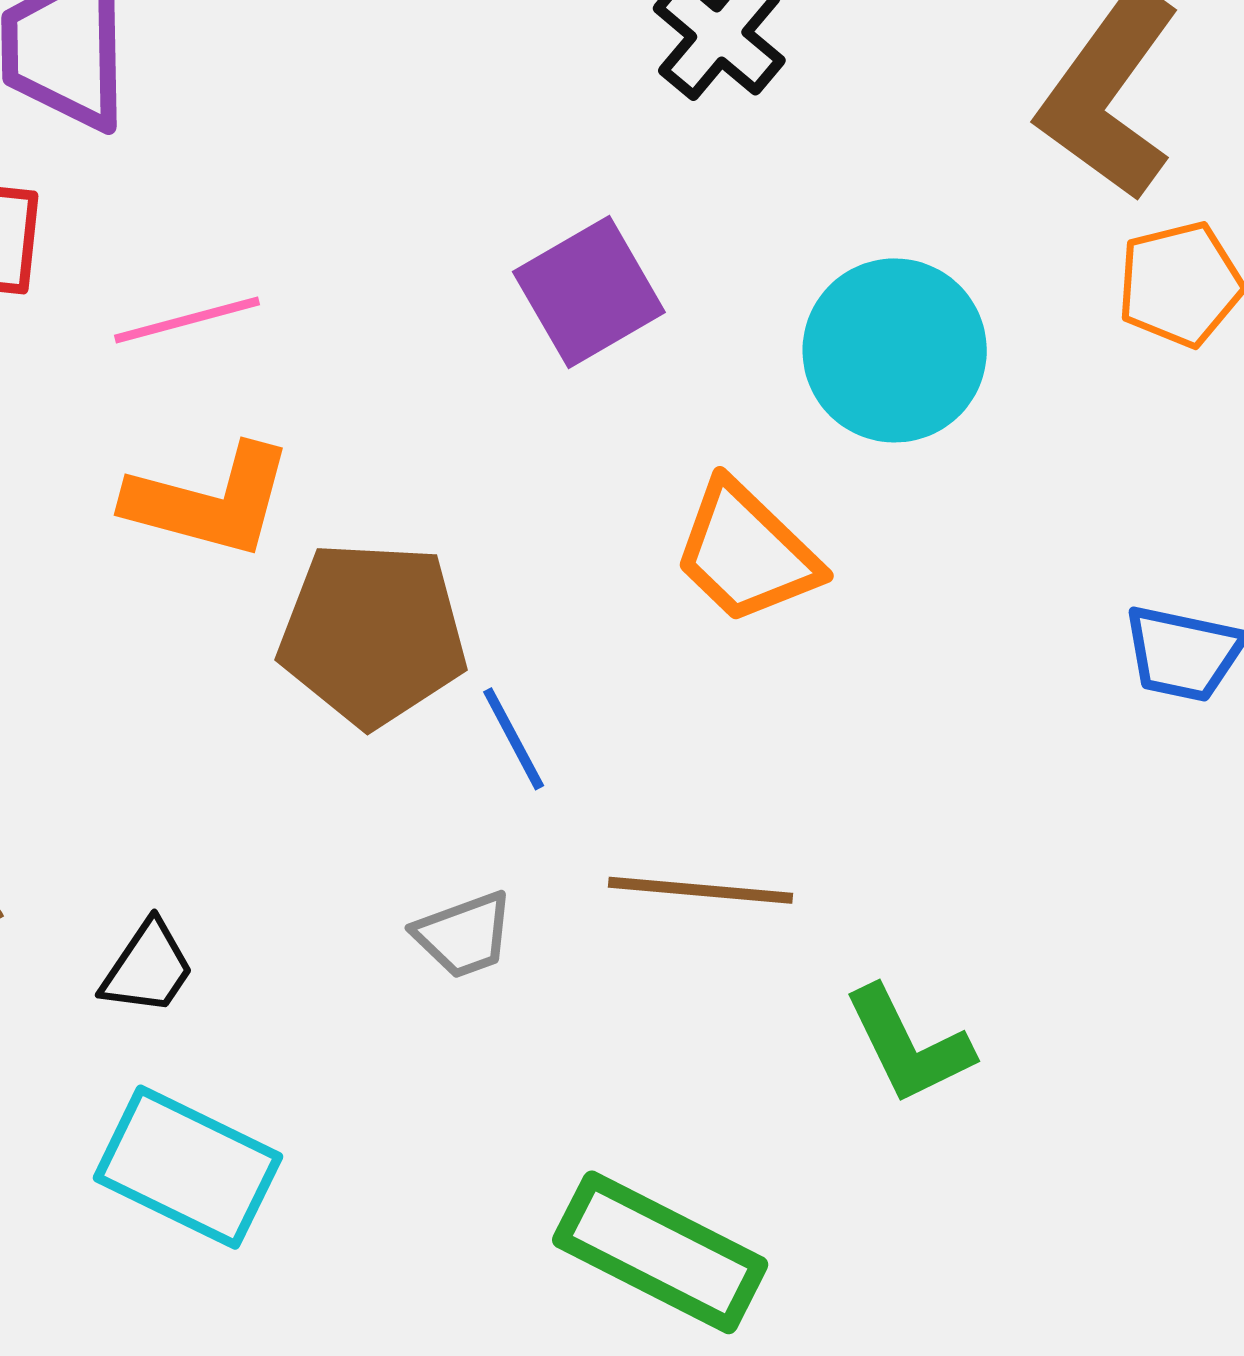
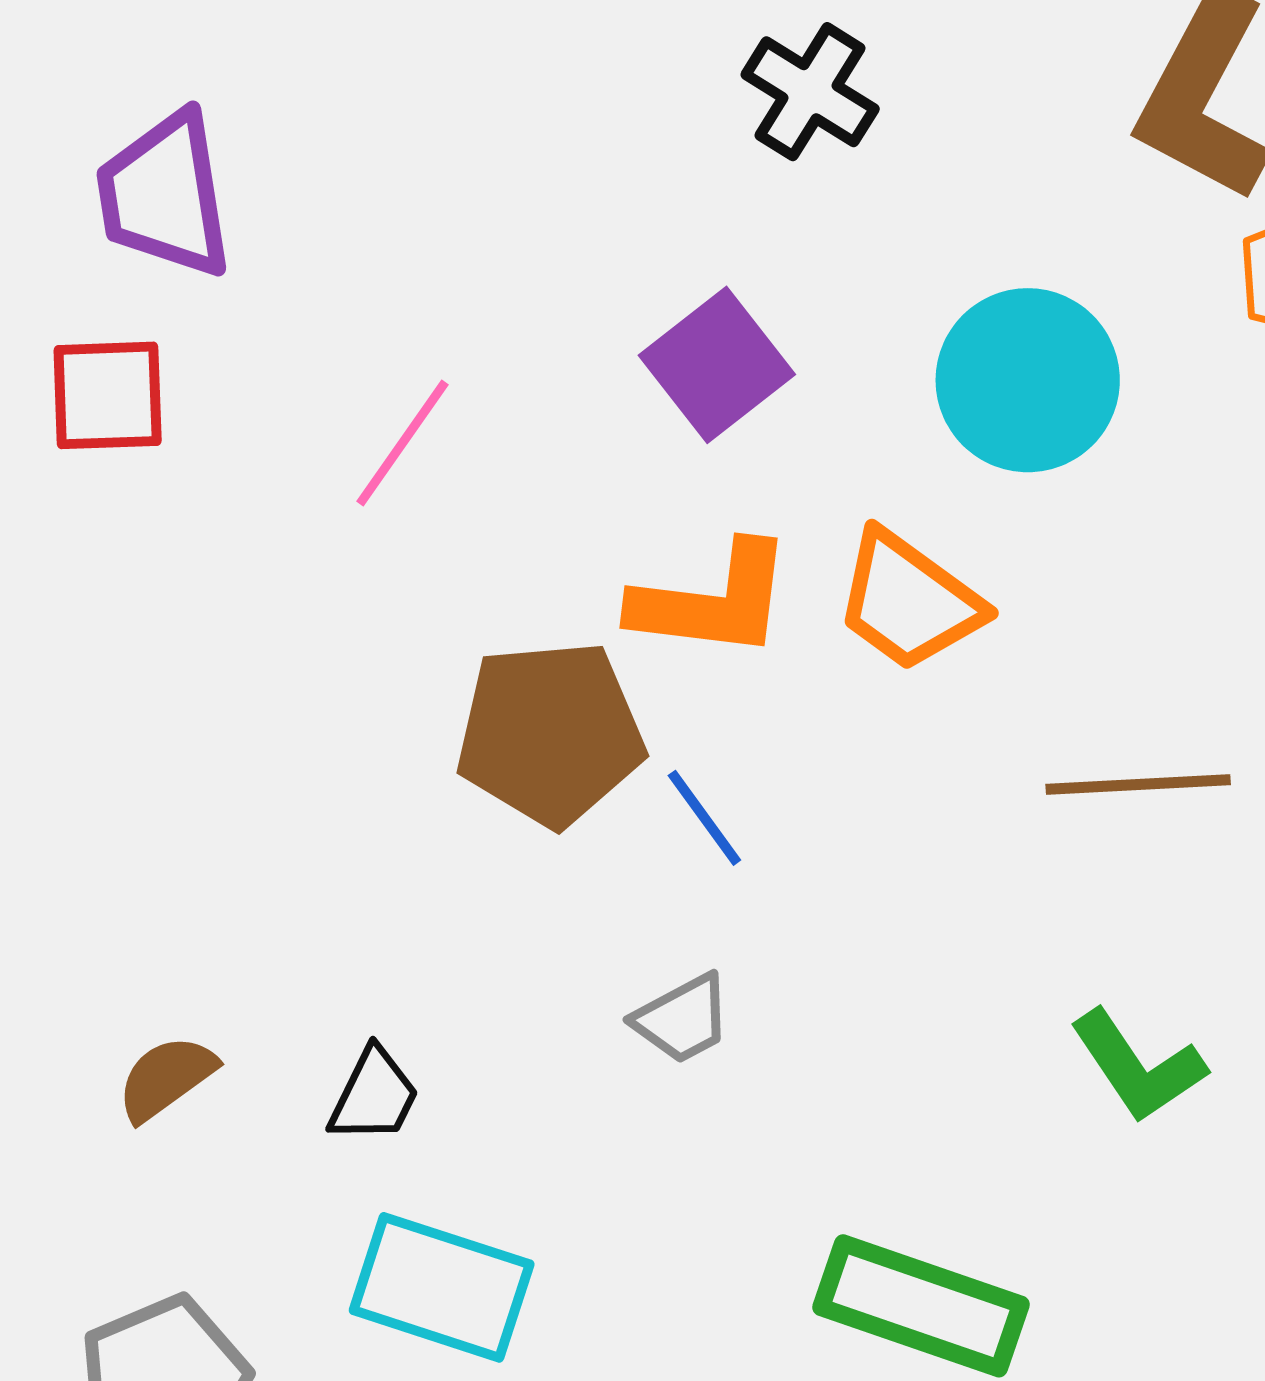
pink line: (187, 320) -> (403, 443), moved, turned -32
orange L-shape: (209, 501) -> (712, 601), moved
brown line: (701, 890) -> (1138, 785), moved

